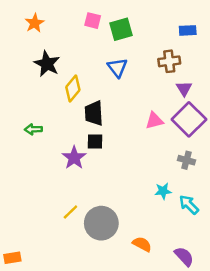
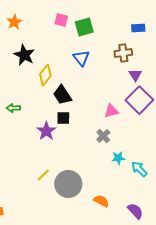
black trapezoid: (94, 113) -> (62, 95), turned -30
pink triangle: (154, 121) -> (111, 111), moved
gray cross: (187, 160) -> (103, 136), moved, turned 32

